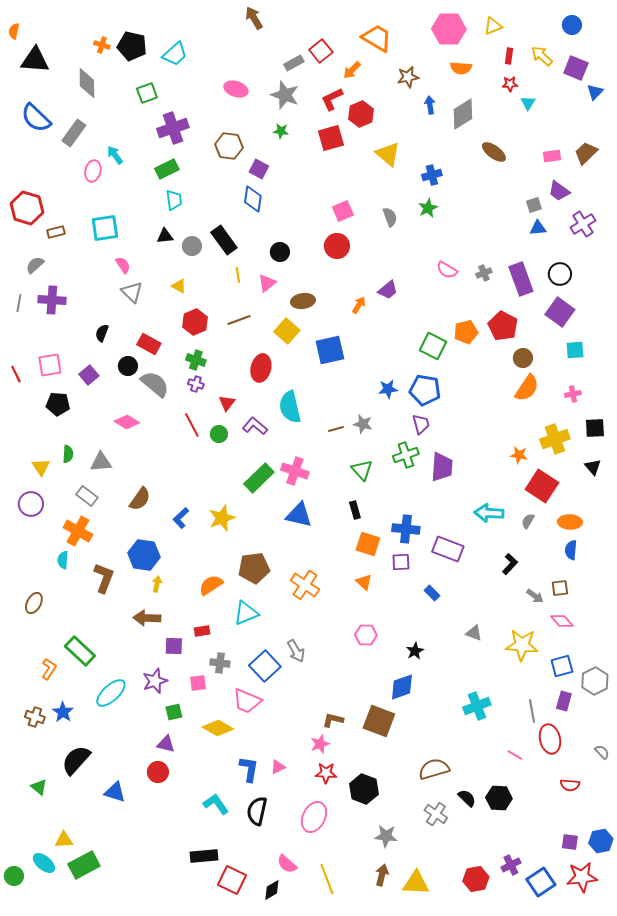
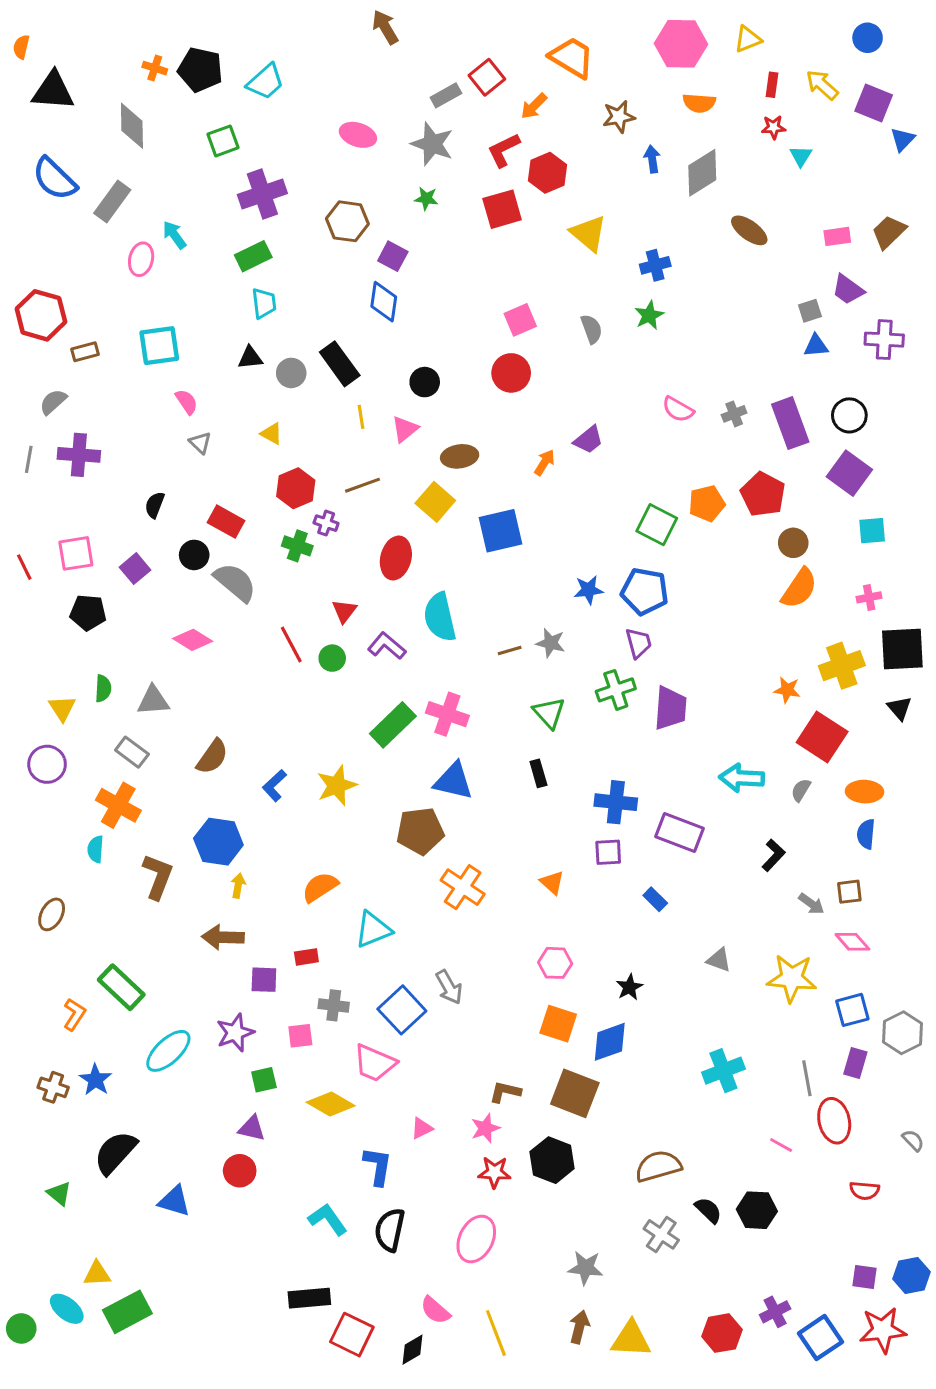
purple cross: (583, 224) -> (884, 340), turned 35
gray triangle: (132, 292) -> (200, 443), size x0.7
purple cross: (196, 384) -> (326, 523), moved
black square: (595, 428) -> (902, 649), size x1.5
orange square: (368, 544) -> (558, 1024), moved
brown pentagon: (254, 568) -> (420, 831), moved
pink triangle: (278, 767) -> (422, 1128), moved
black hexagon: (364, 789) -> (552, 1160), moved

